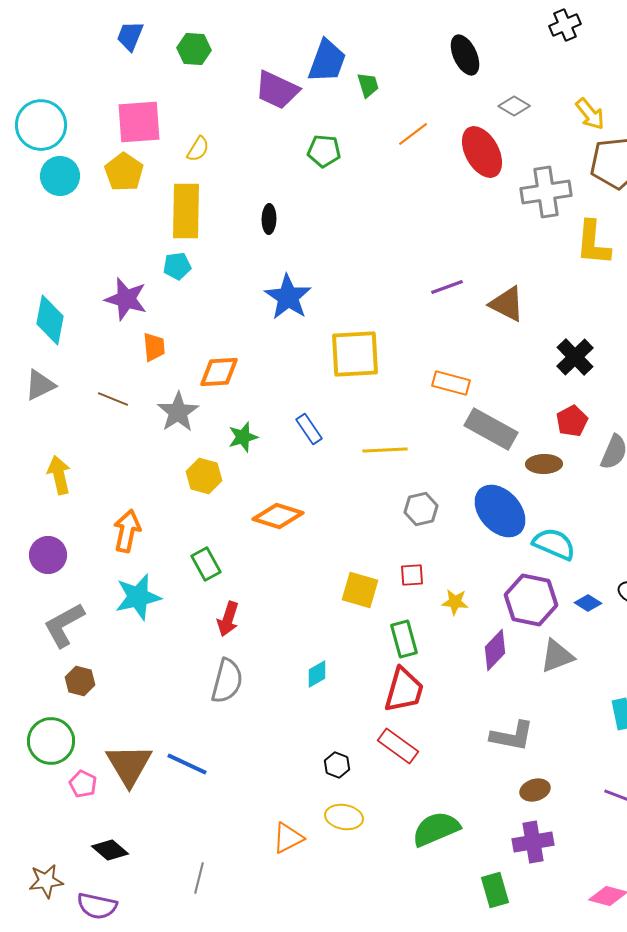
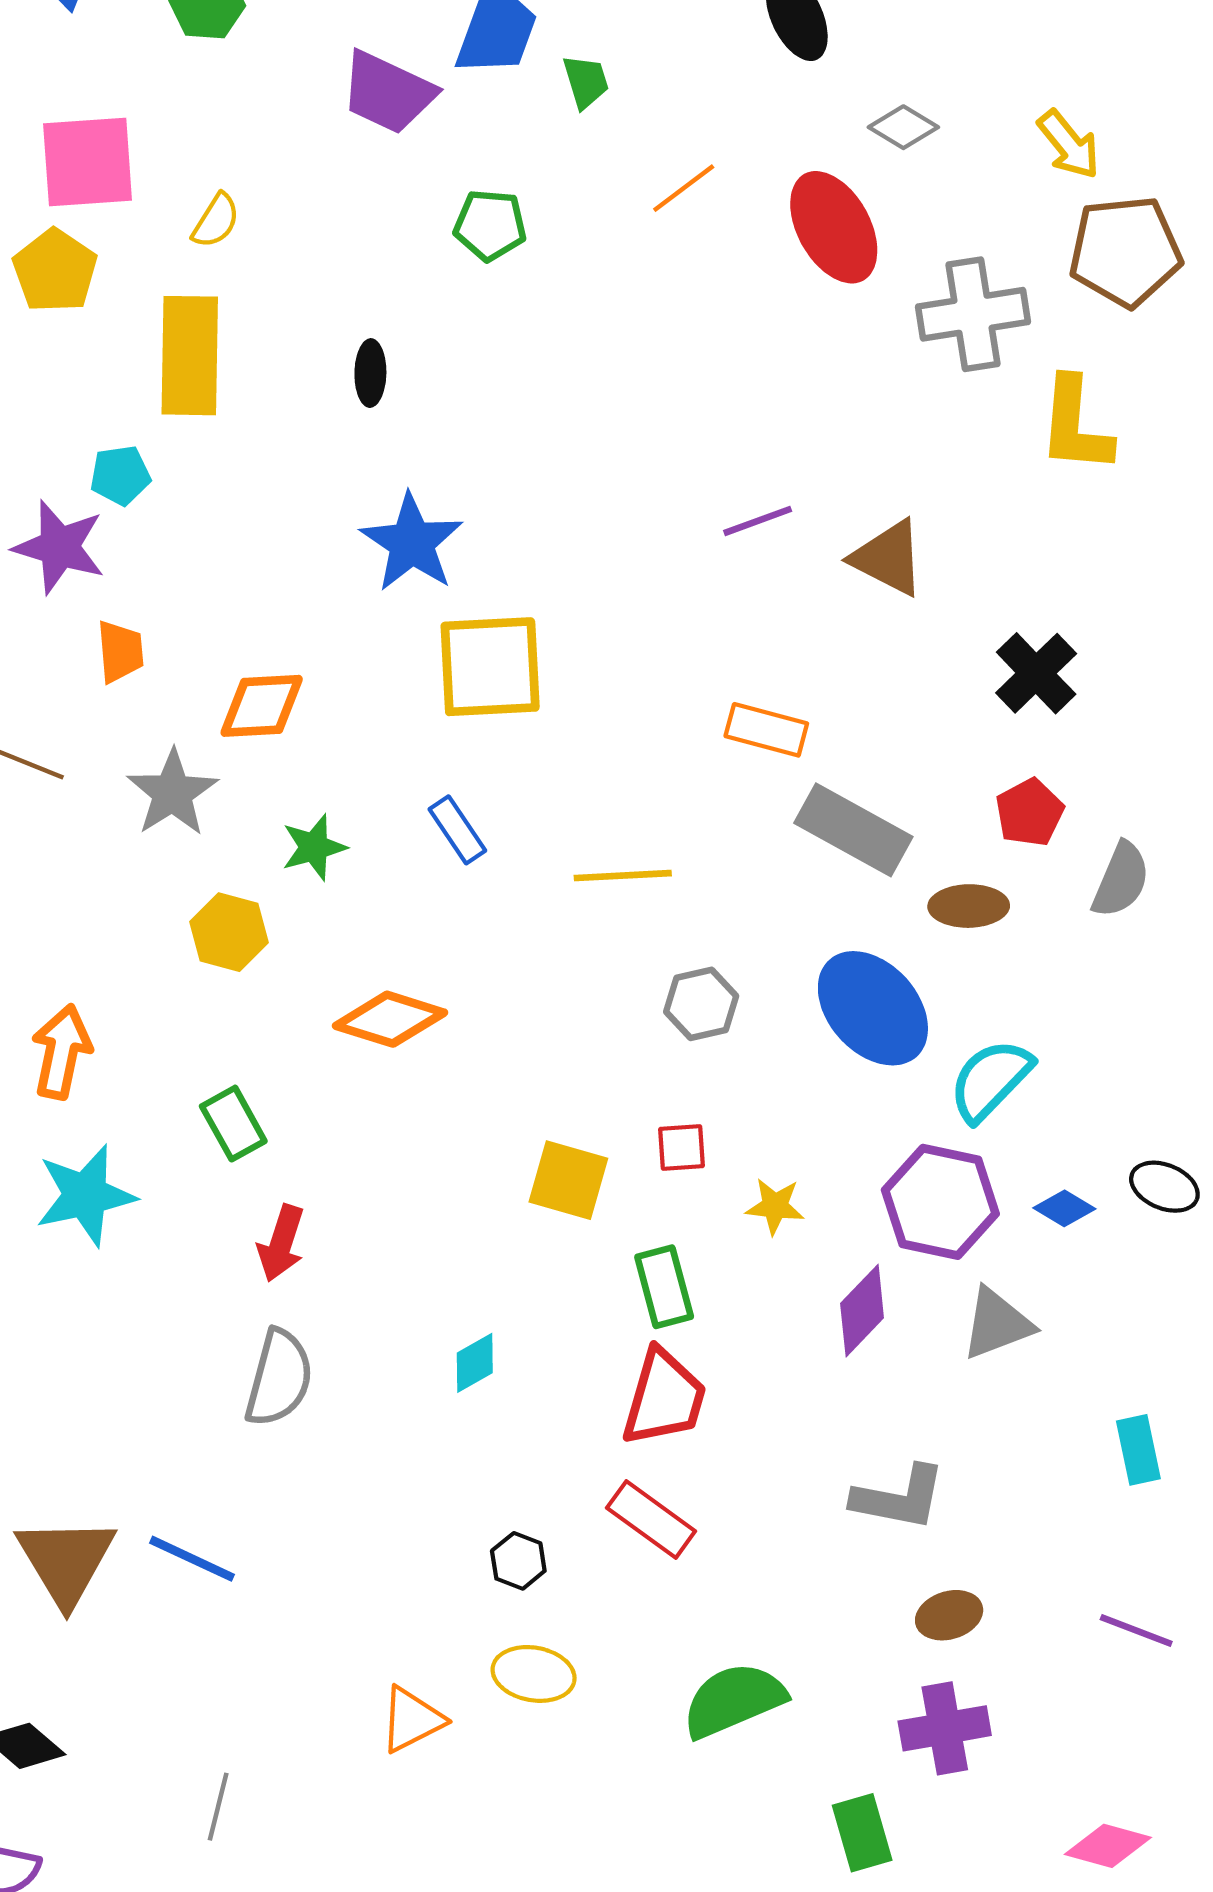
cyan pentagon: (177, 266) -> (120, 475), moved
yellow square: (355, 354) -> (490, 667), moved
cyan semicircle: (554, 544) -> (990, 1080), turned -69

